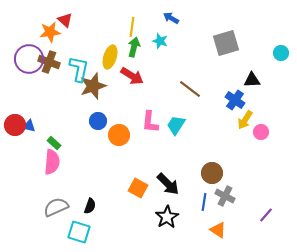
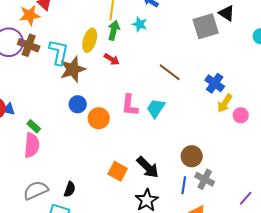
red arrow: (132, 76) -> (112, 59), size x0.7
black triangle: (252, 80) -> (227, 13), moved, turned 36

